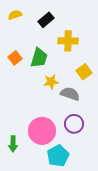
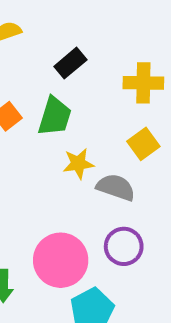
black rectangle: (46, 20) -> (70, 63), moved
yellow cross: (68, 41) -> (143, 83), moved

